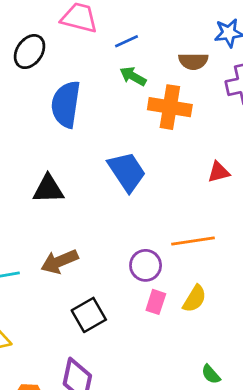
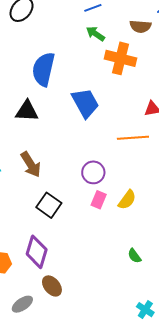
blue semicircle: (66, 104) -> (43, 69), moved
orange line: (193, 241) -> (133, 138), moved
brown arrow: (59, 261) -> (31, 164), turned -104
black square: (89, 315) -> (49, 205), turned -30

